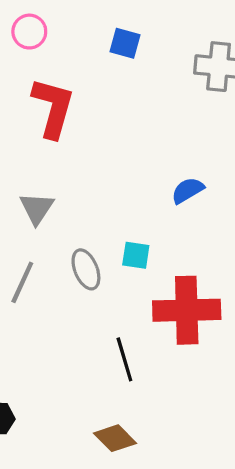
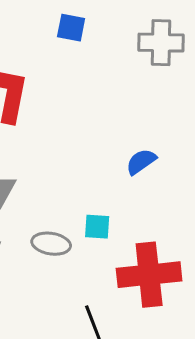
gray ellipse: (86, 269) -> (51, 244), turned -54

